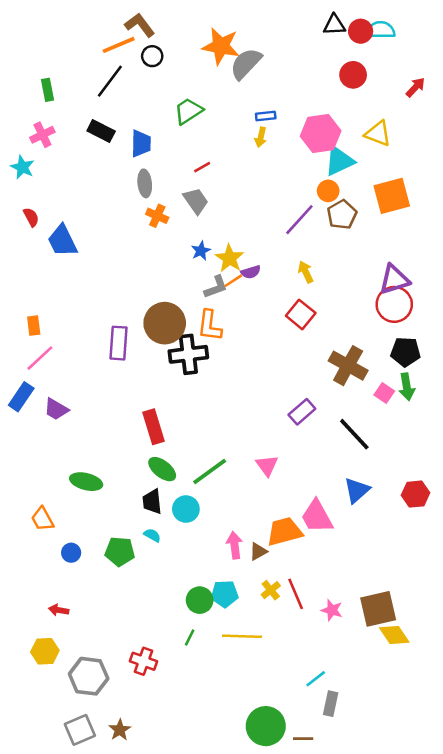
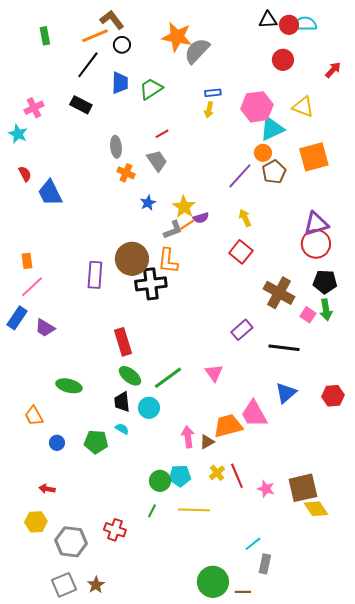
green rectangle: (47, 90) -> (45, 36), moved
blue trapezoid: (141, 143) -> (120, 83), moved
blue star: (201, 251) -> (148, 203), moved
black line: (354, 434) -> (284, 348), turned -40

